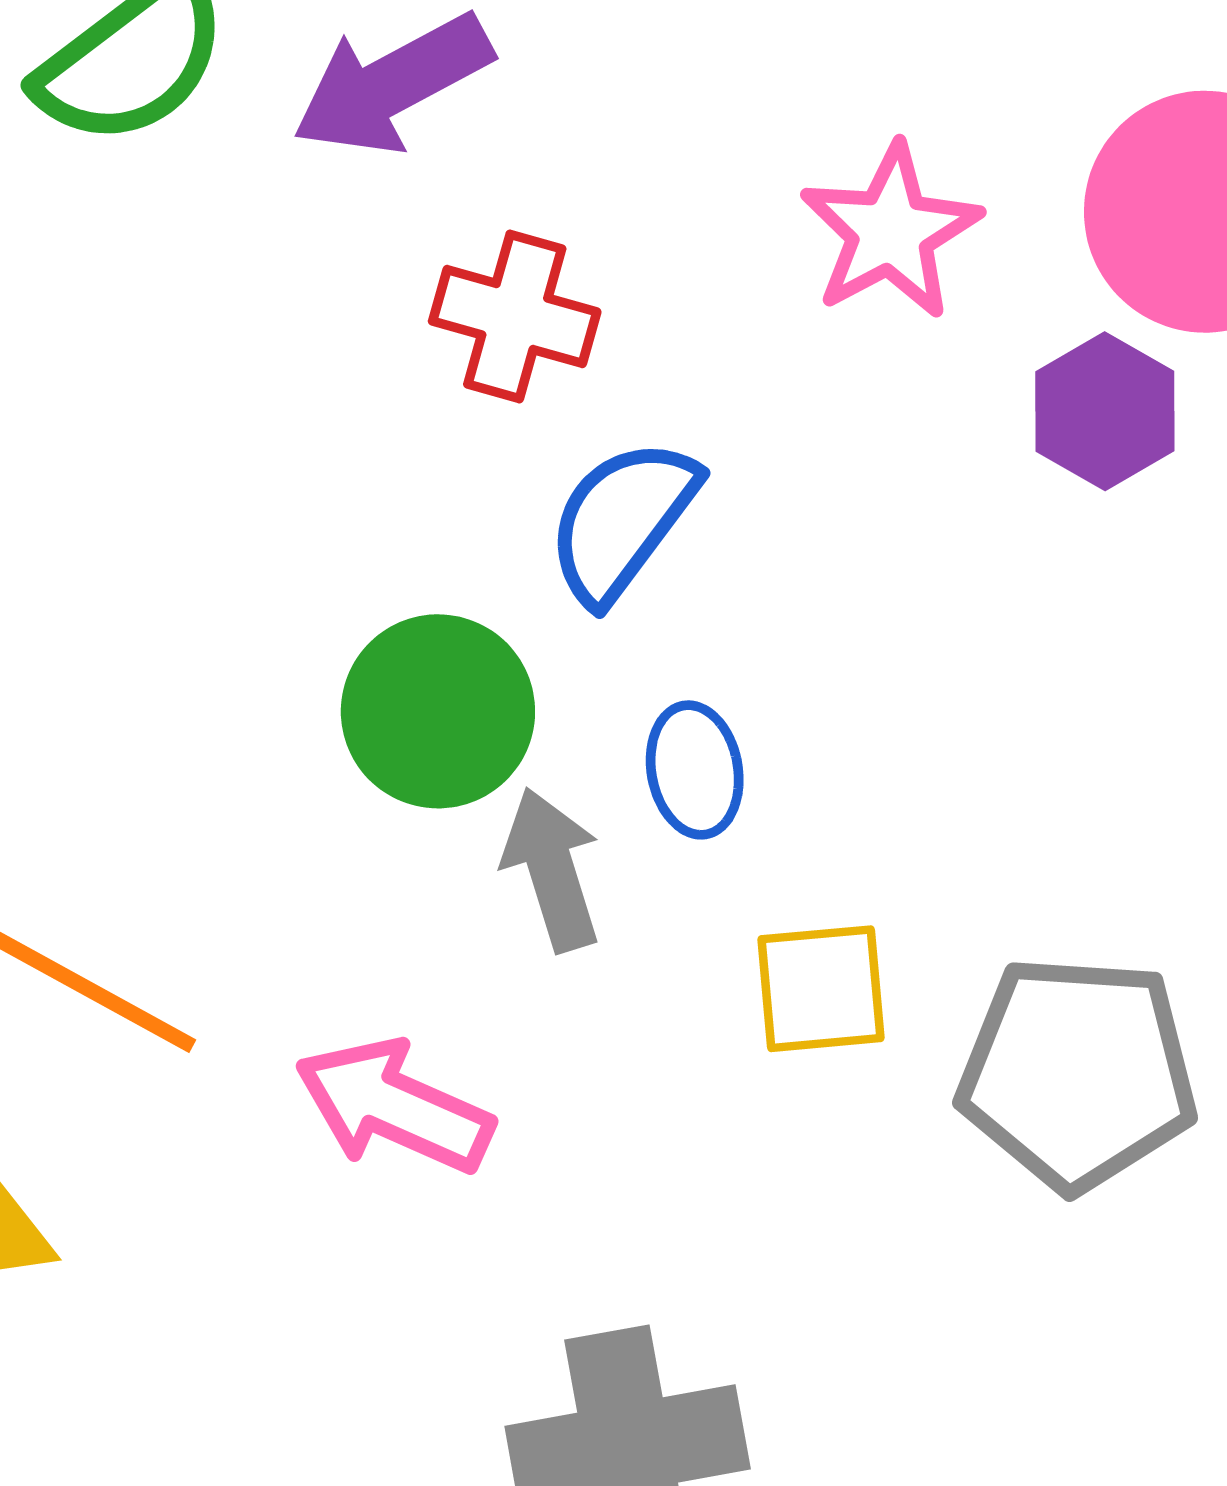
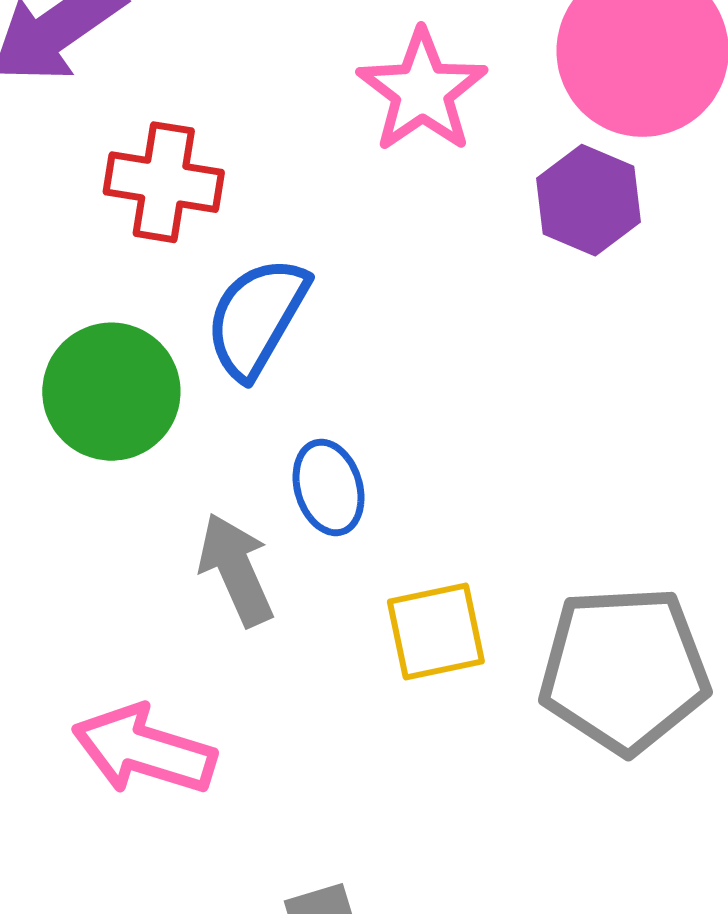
green circle: (438, 711) -> (111, 392), moved

